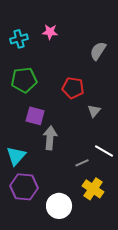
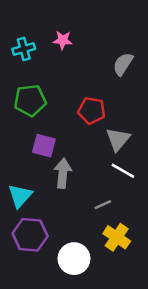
gray triangle: (94, 111) -> (118, 139), size x1.5
white line: (104, 151) -> (123, 171), moved

